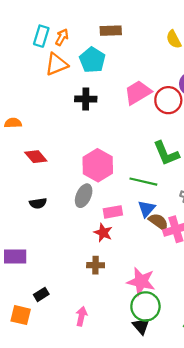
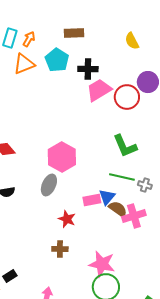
black cross: (86, 99) -> (88, 69), moved
green line: (143, 182) -> (122, 177), moved
pink rectangle: (113, 212) -> (92, 200), moved

